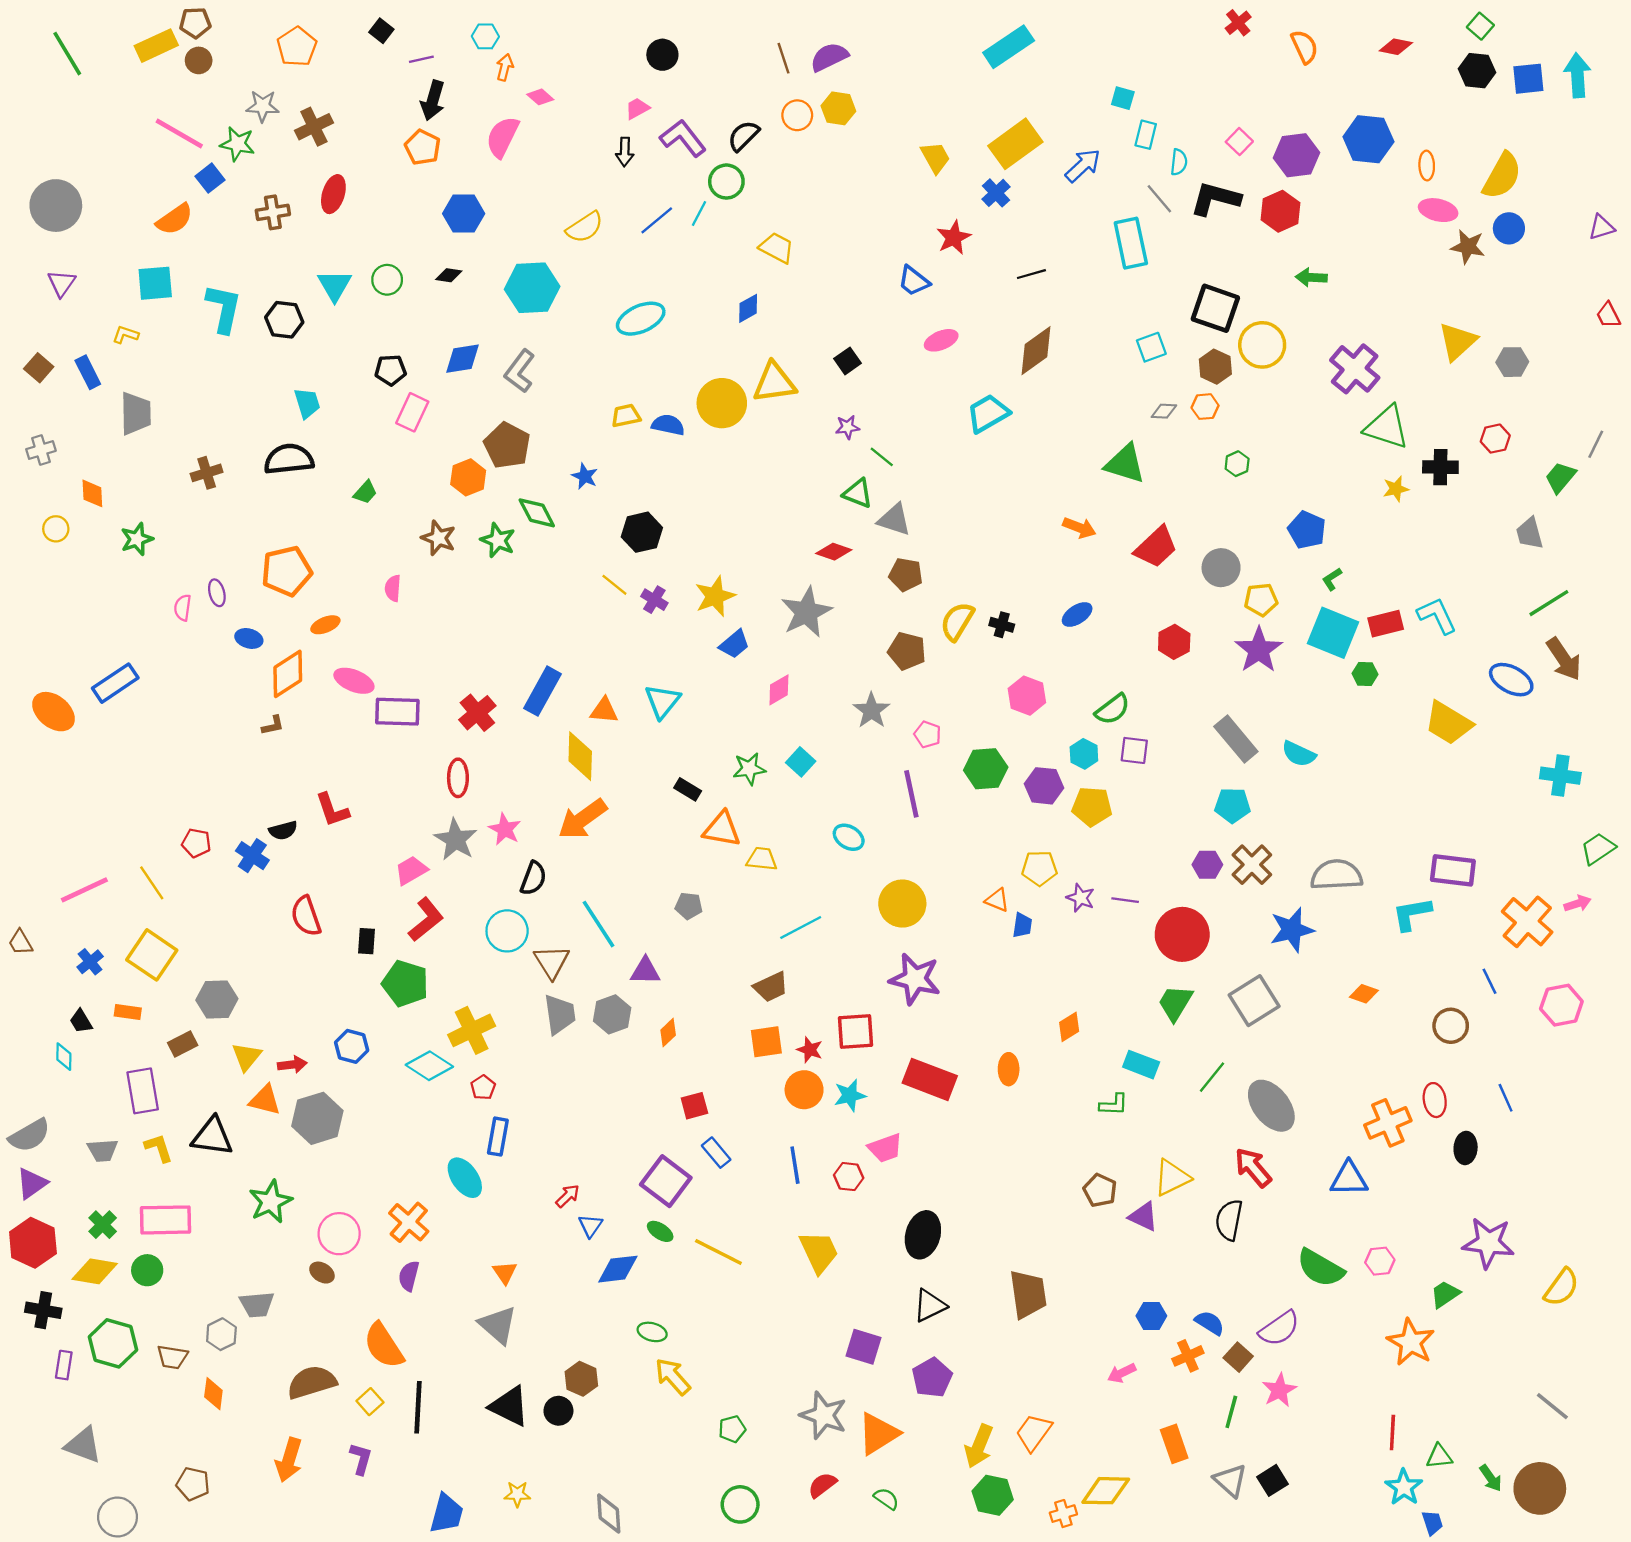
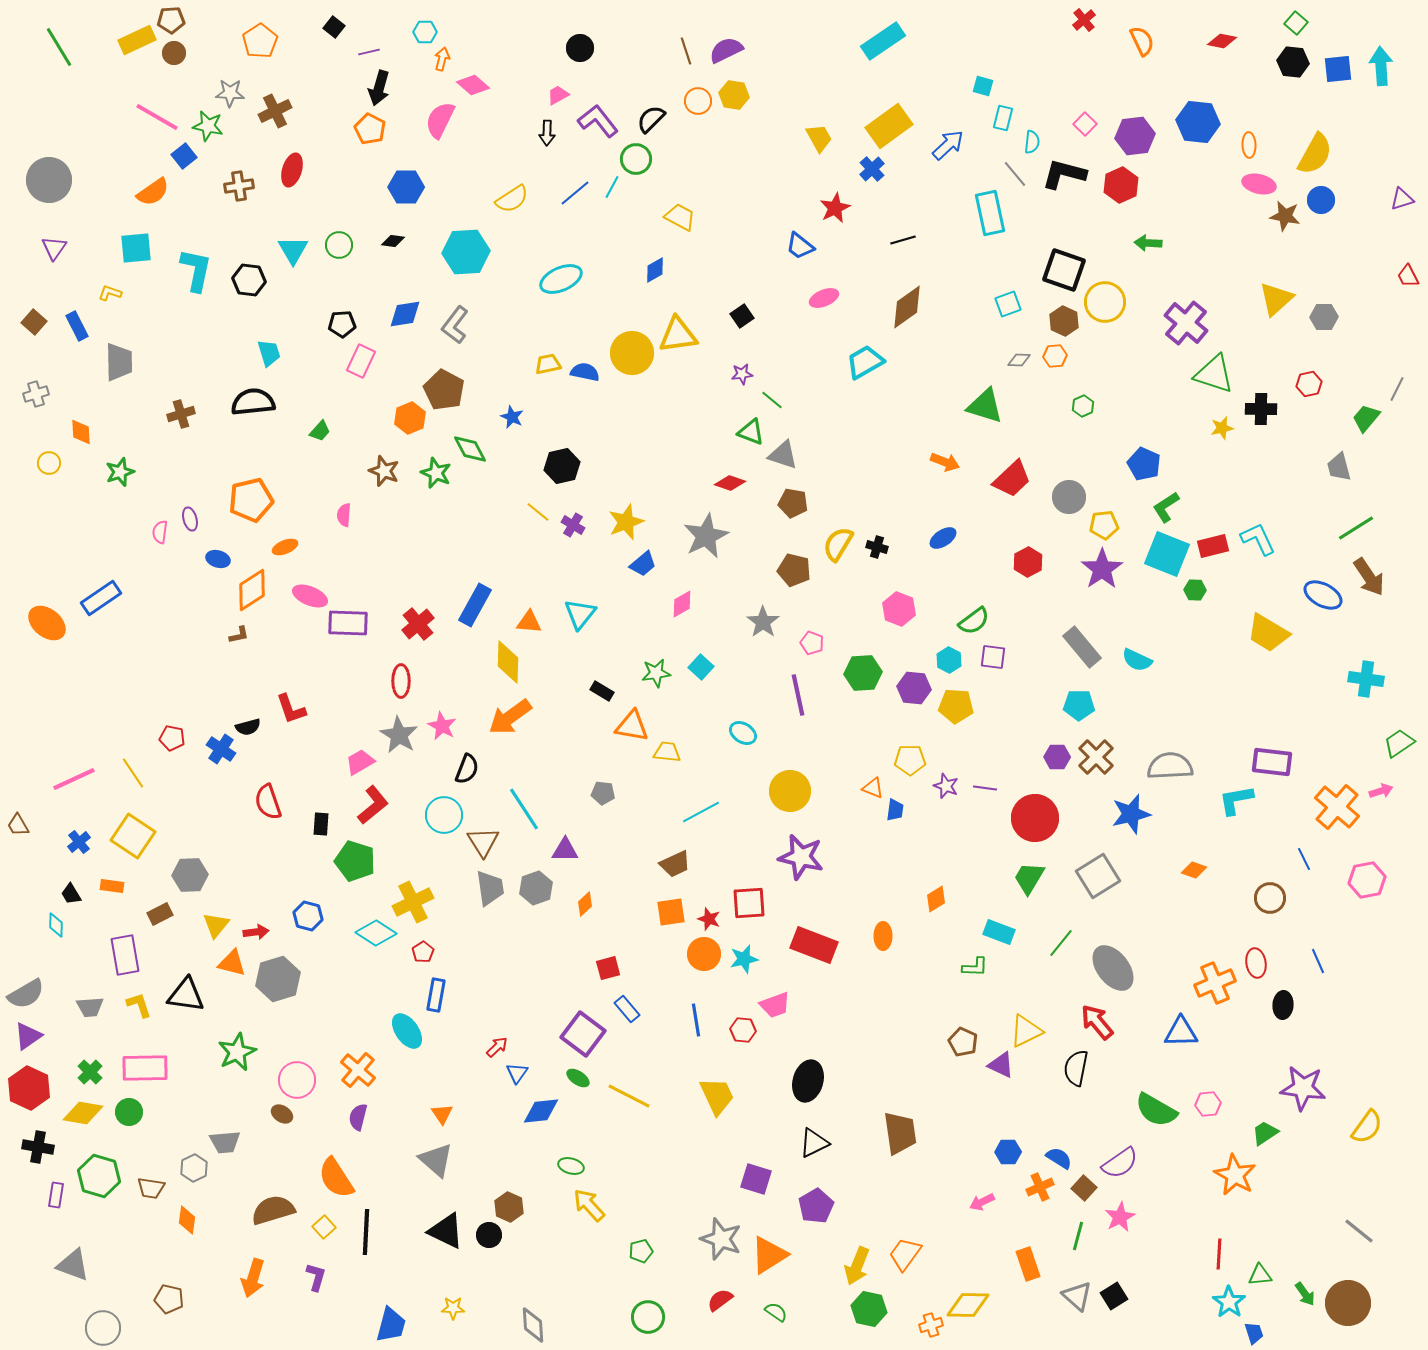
pink diamond: (540, 97) -> (473, 85), size x1.4
green L-shape: (1332, 579) -> (1166, 507), size x1.5

